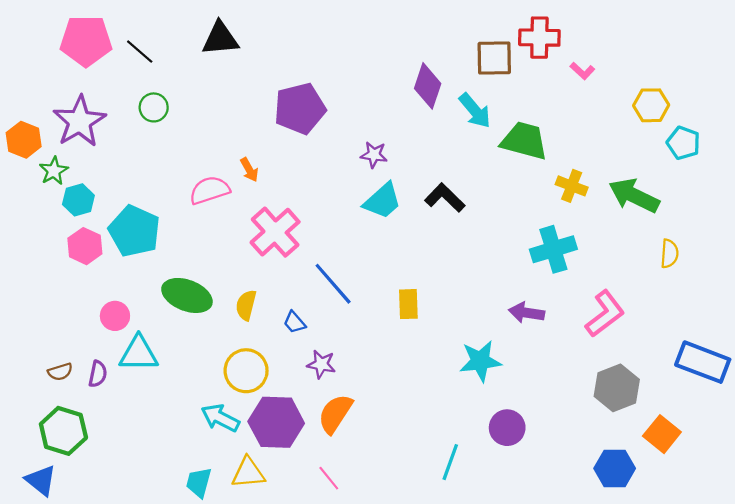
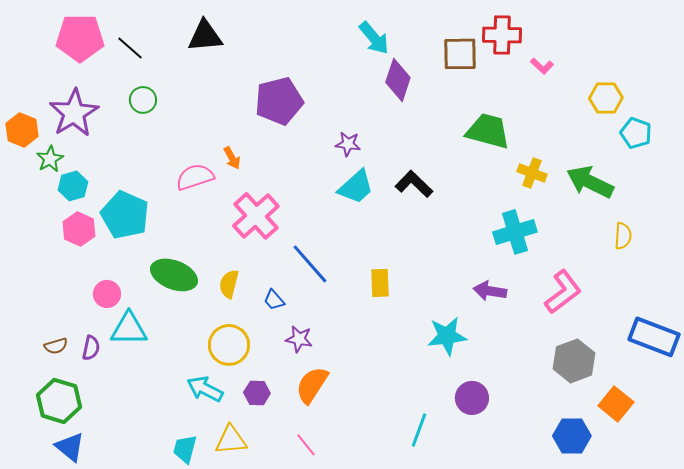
cyan arrow: (475, 111) -> (374, 38), moved
purple hexagon: (276, 422) -> (257, 393), size x0.5
blue triangle: (41, 480) -> (70, 447), moved

